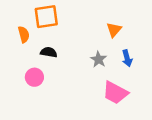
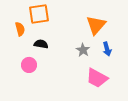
orange triangle: (114, 30) -> (96, 25), size x1.5

